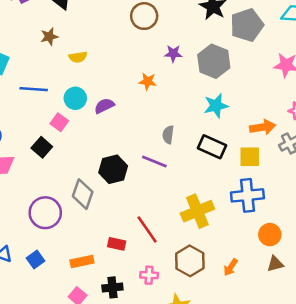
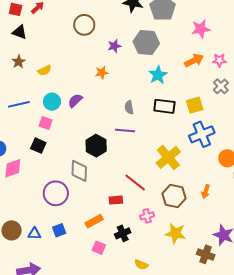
orange arrow: (263, 127) -> (194, 61), moved
blue square: (35, 260) -> (59, 230), turned 32

